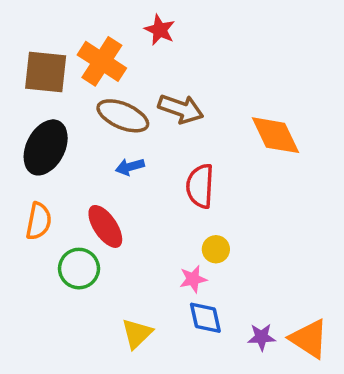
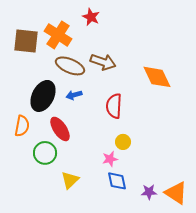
black ellipse: (46, 147) -> (43, 96), moved
yellow triangle: (137, 333) -> (70, 180), moved

